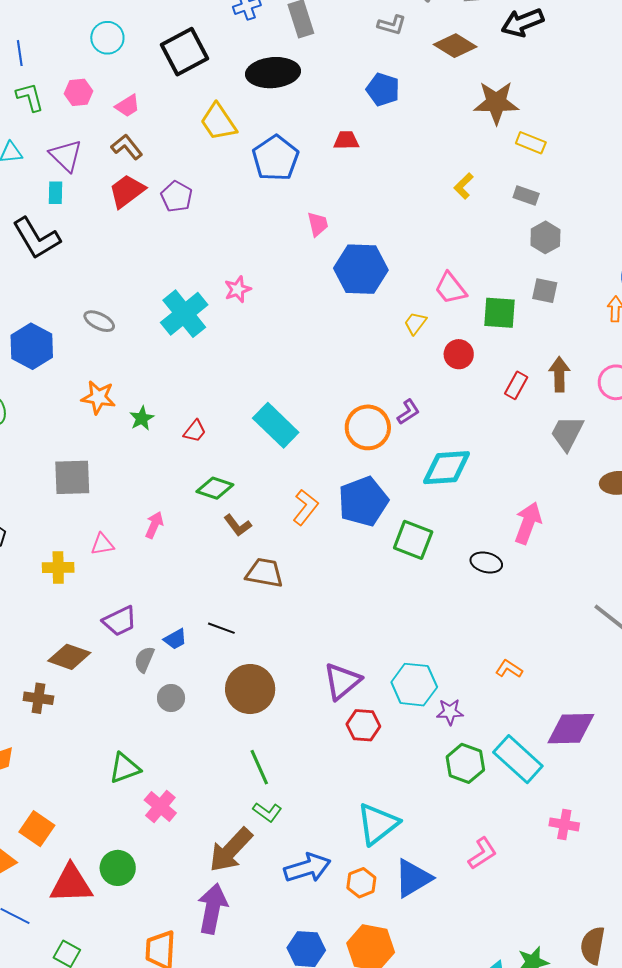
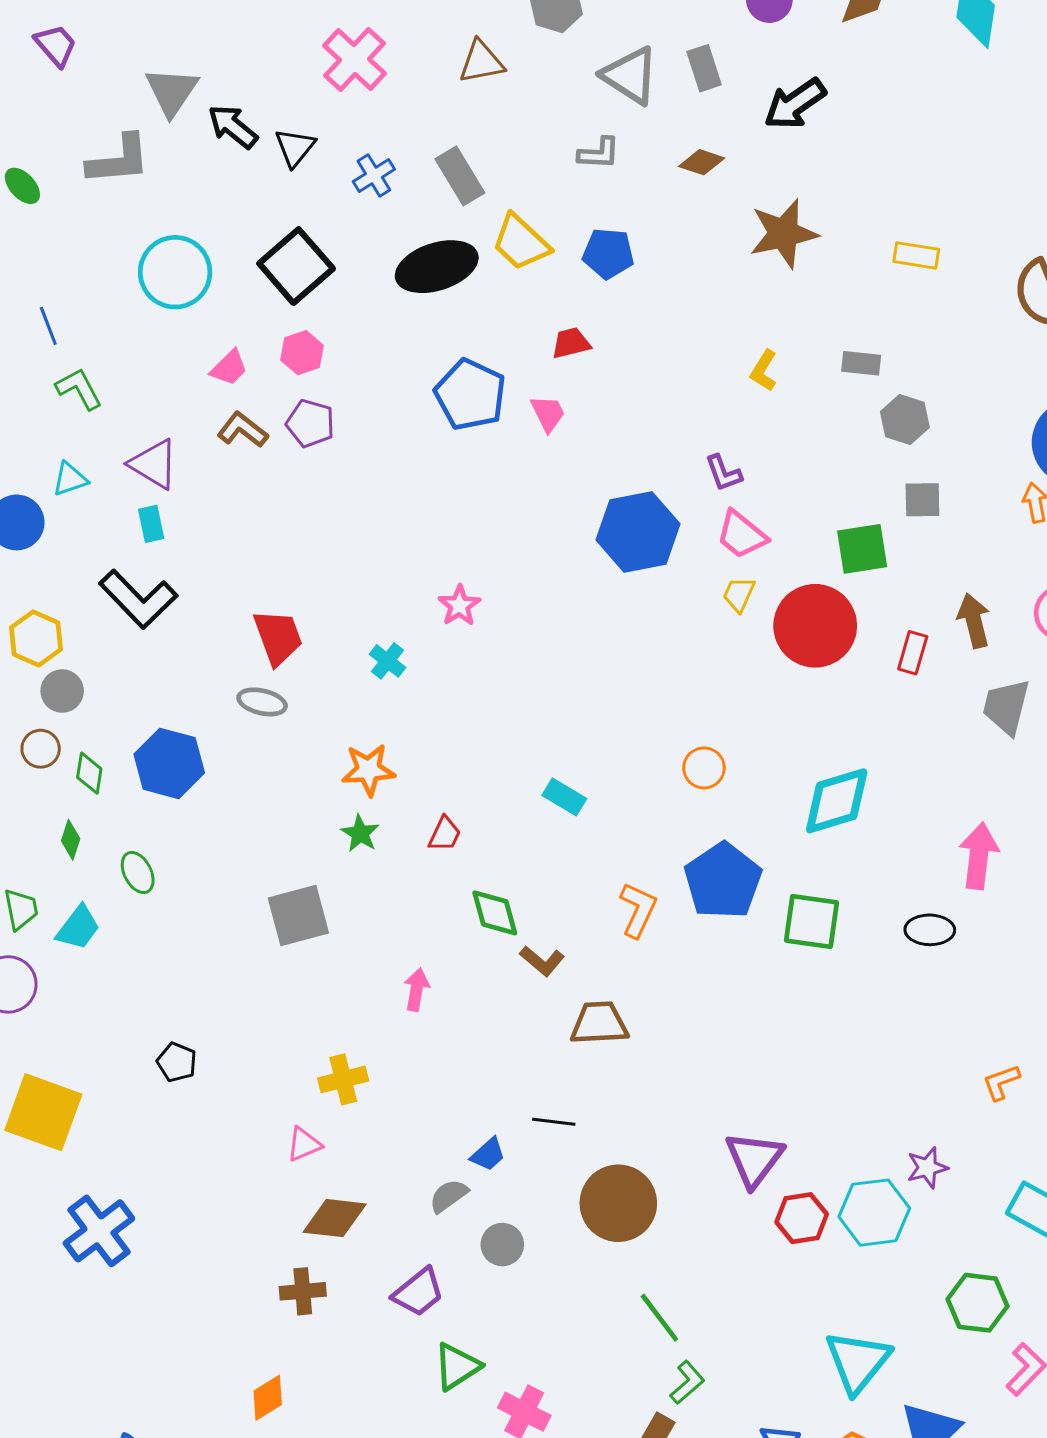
cyan circle: (107, 38) -> (175, 272), size x1.4
brown diamond: (455, 46) -> (702, 162), size x0.7
pink hexagon: (78, 92) -> (302, 353), moved
yellow trapezoid: (218, 122) -> (521, 242), moved
yellow rectangle: (531, 143) -> (916, 255), moved
red trapezoid: (127, 191) -> (278, 637), moved, turned 120
purple pentagon: (177, 197) -> (310, 423), moved
pink trapezoid: (318, 224) -> (548, 413), moved
pink trapezoid: (451, 288) -> (741, 535), moved
cyan cross: (184, 314) -> (387, 661), size x0.5
red circle: (459, 354) -> (815, 626), size x1.8
orange star: (98, 397) -> (368, 770), moved
purple L-shape: (408, 412) -> (723, 473), moved, turned 116
cyan rectangle: (276, 425) -> (564, 797), size x0.6
orange circle: (368, 427) -> (704, 768), size x0.6
gray square: (72, 477) -> (298, 916), moved
green diamond: (215, 488) -> (495, 913), turned 69
pink triangle: (102, 544) -> (304, 1144), moved
yellow cross: (58, 567) -> (343, 1079), moved
purple trapezoid: (120, 621) -> (418, 1292), moved
gray semicircle: (144, 659) -> (449, 1196), turned 44
orange L-shape: (509, 669) -> (1001, 1082), turned -40
cyan hexagon: (414, 685) -> (874, 1213), moved
green hexagon: (465, 763) -> (977, 1303), moved
green L-shape: (267, 812) -> (687, 1383), turned -64

